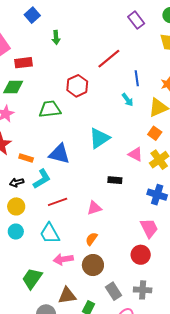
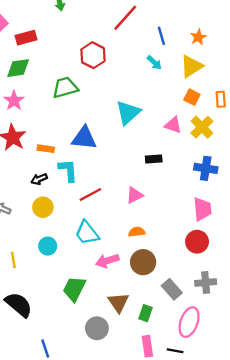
cyan L-shape: (42, 179) -> (68, 170), turned -55
pink trapezoid: (149, 228) -> (202, 209), turned 30
cyan circle: (16, 232) -> (48, 246), moved
orange semicircle: (91, 239) -> (137, 232), turned 56
brown triangle: (67, 296) -> (118, 302), turned -48

